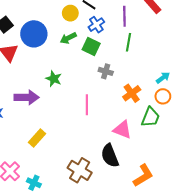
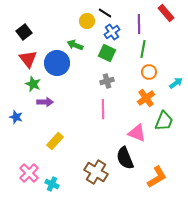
blue circle: (34, 34) -> (57, 63), moved
green arrow: (68, 38) -> (75, 45), moved, turned 49
gray cross: (106, 71) -> (107, 81), moved, turned -32
green star: (54, 79) -> (33, 84), moved
orange circle: (163, 96) -> (149, 72), moved
purple arrow: (27, 97) -> (45, 102), size x0.7

